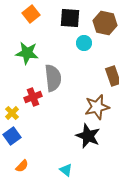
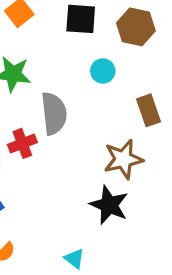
cyan circle: (84, 43) -> (103, 71), moved

